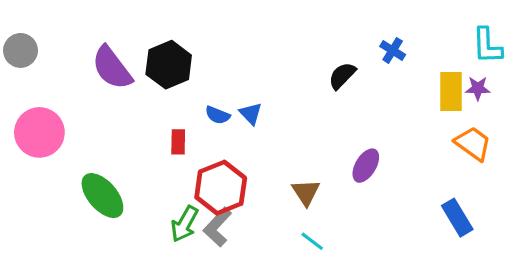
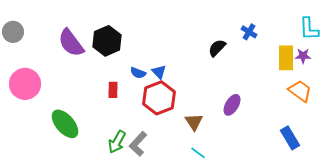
red hexagon: (221, 188) -> (159, 98), moved

